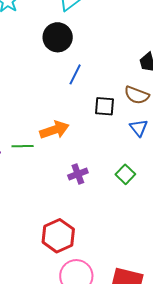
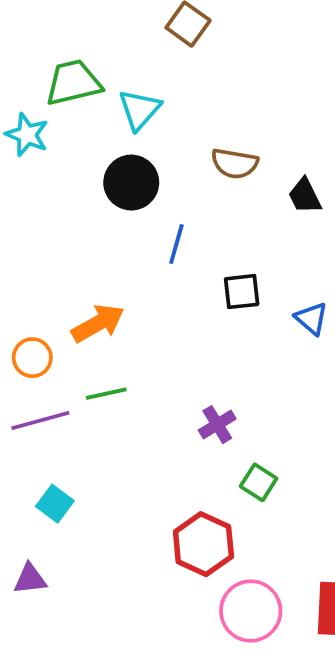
brown semicircle: (137, 95) -> (235, 164), moved
orange arrow: (54, 130) -> (98, 323), moved
green square: (125, 174) -> (259, 482), moved

